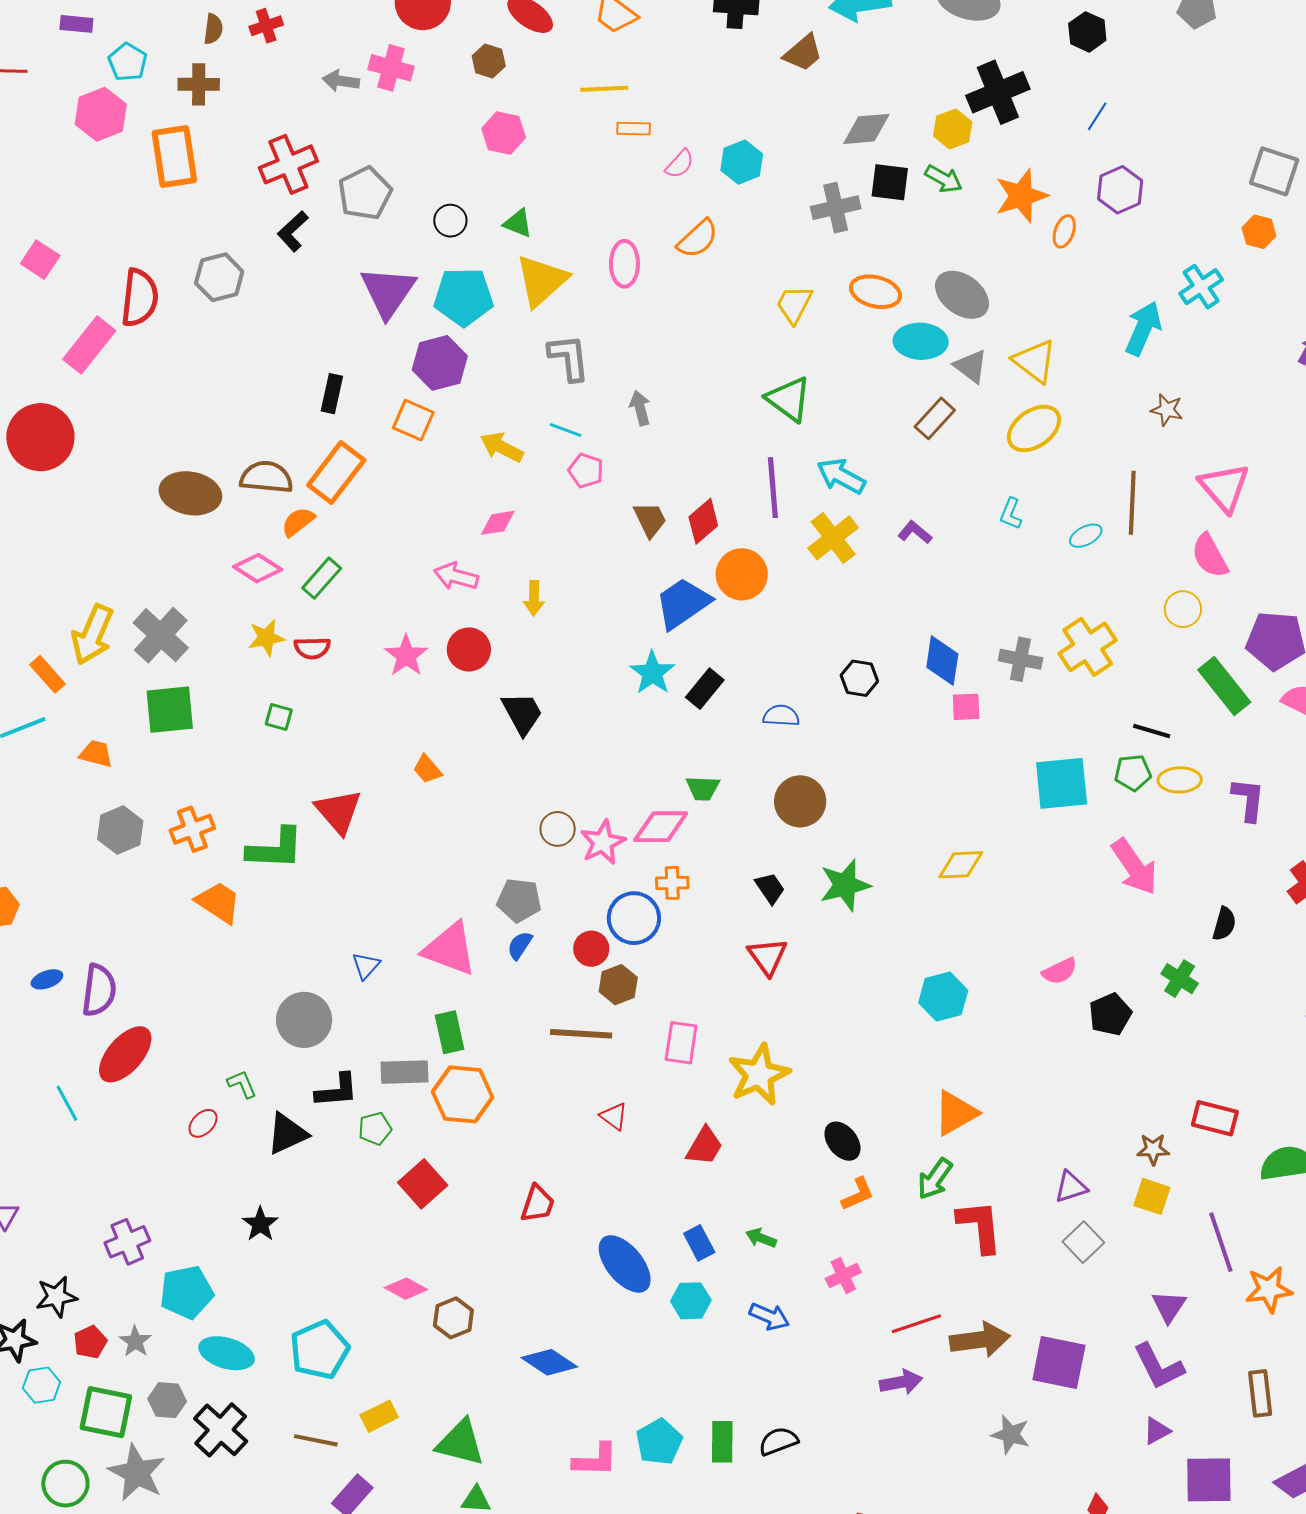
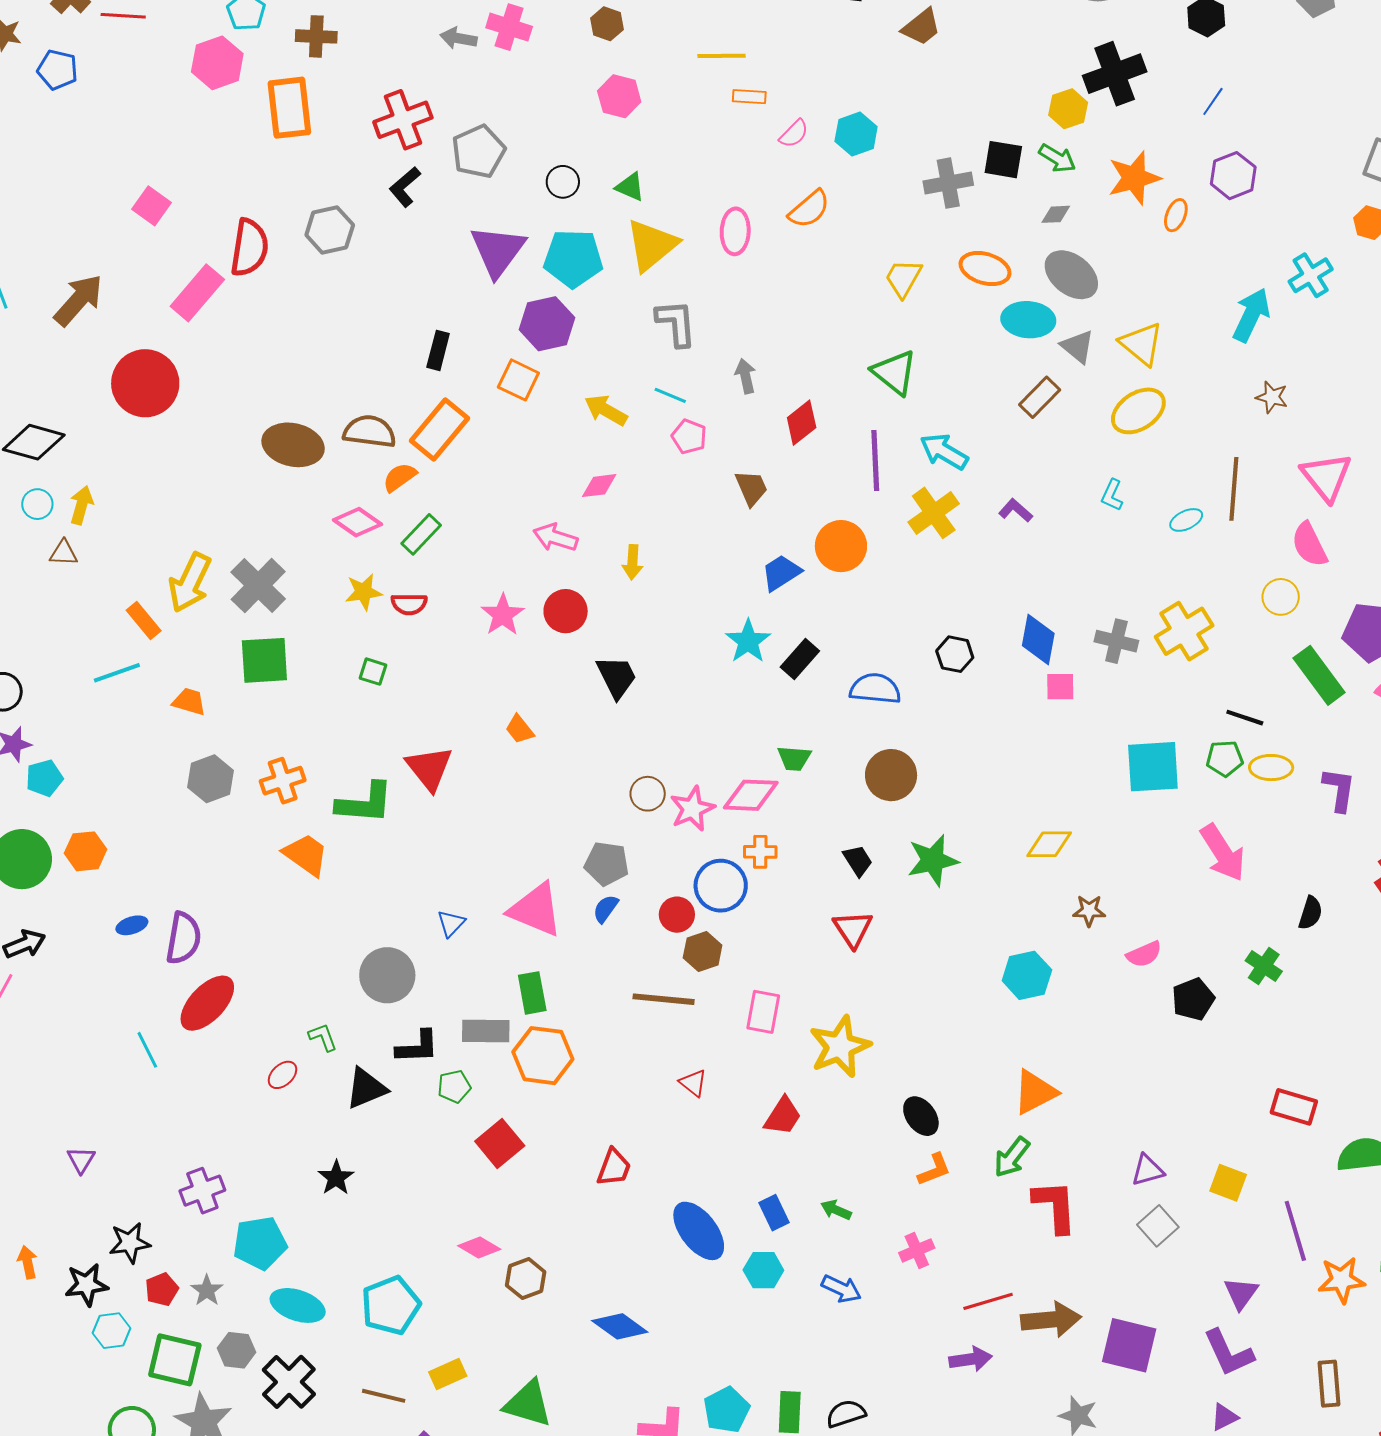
gray diamond: (866, 129) -> (1056, 214), moved, size x0.6
red diamond: (703, 521) -> (802, 423), moved
blue trapezoid: (683, 603) -> (781, 573), size x0.7
blue semicircle: (781, 716) -> (875, 689), size x1.4
brown star: (1153, 1149) -> (1089, 911), moved

